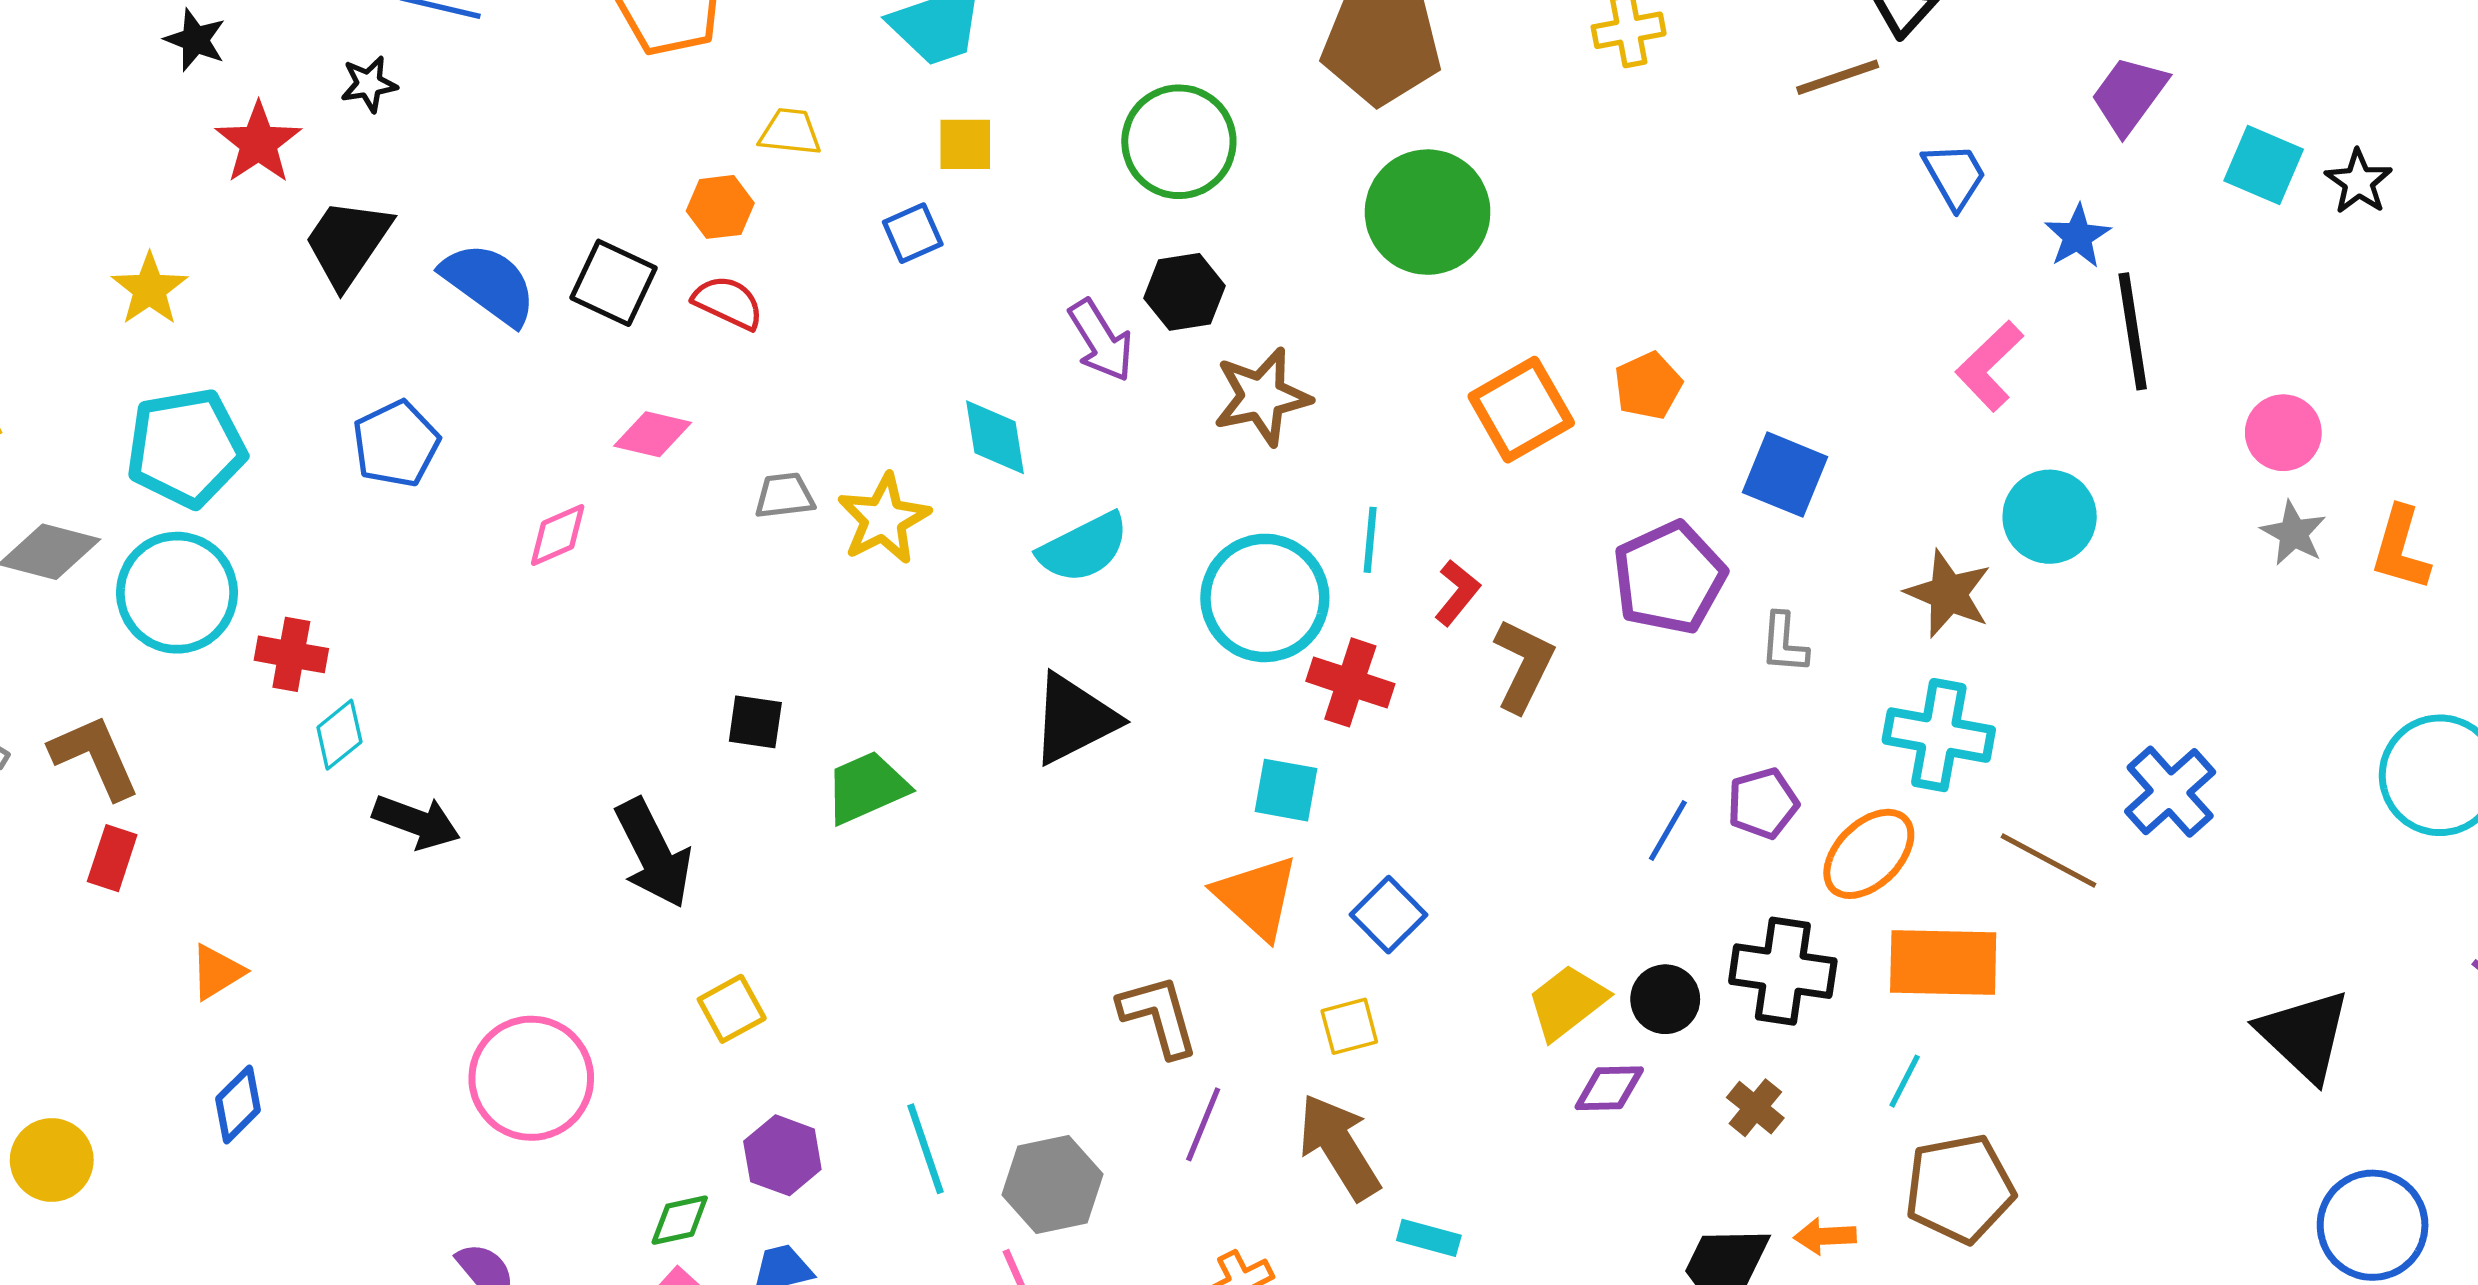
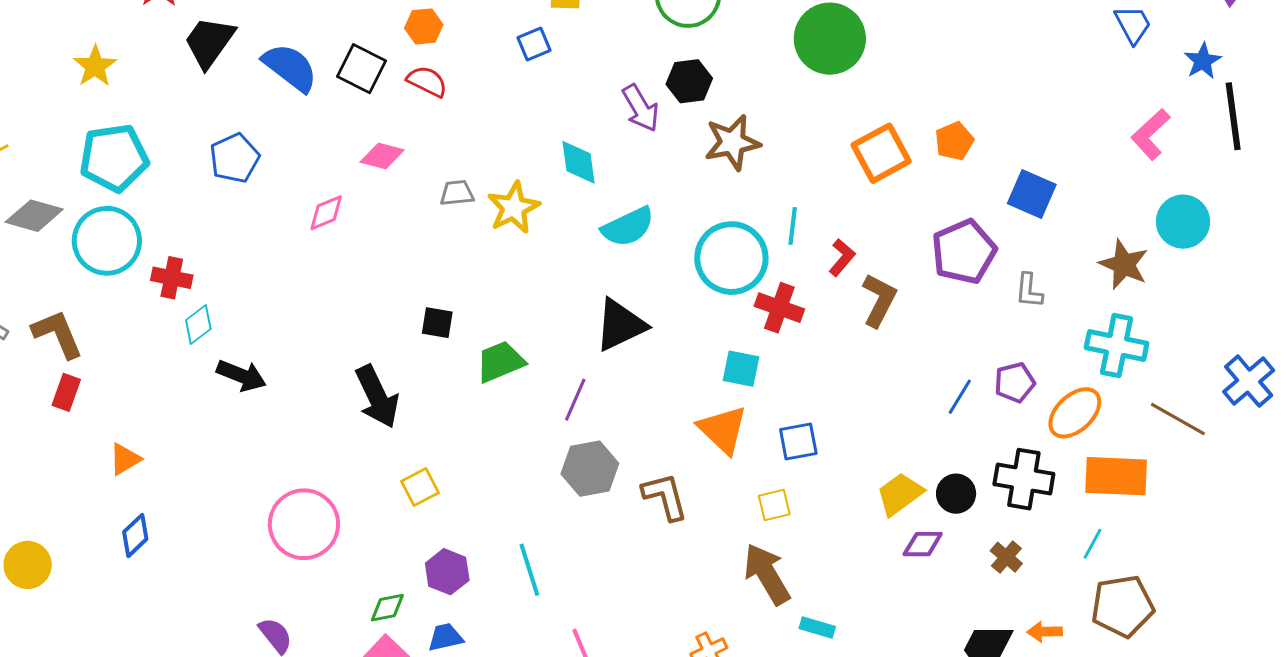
blue square: (1389, 915) -> (798, 441), turned 33
purple line: (1203, 1124) -> (575, 400), moved
gray hexagon: (1052, 1184) -> (590, 469), moved

